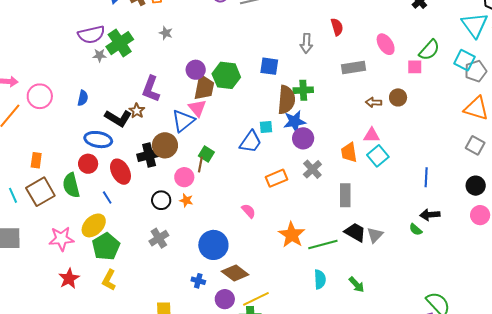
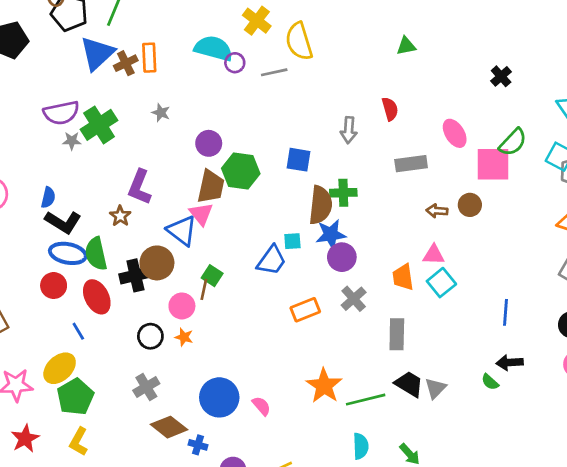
pink square: (415, 67) -> (493, 164), size x1.8
purple circle: (196, 70) -> (209, 143), moved
black L-shape: (118, 118) -> (63, 222), moved
blue triangle: (183, 121) -> (182, 231), turned -45
green semicircle: (71, 185) -> (96, 254), moved
pink semicircle: (249, 211) -> (261, 406), moved
brown diamond: (235, 273) -> (169, 427), moved

